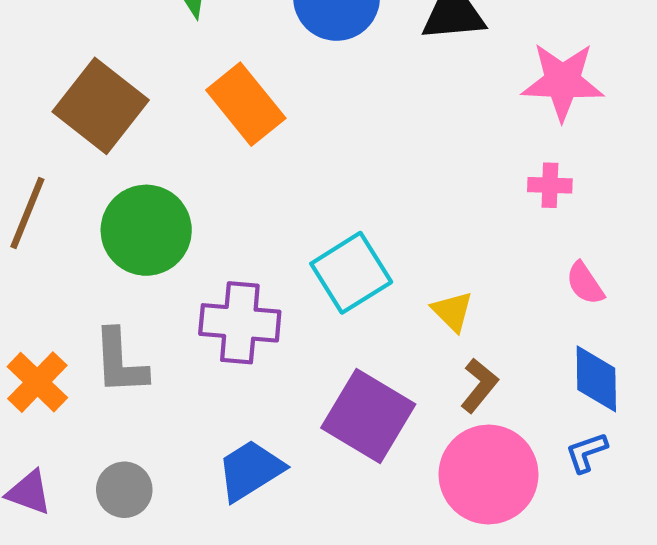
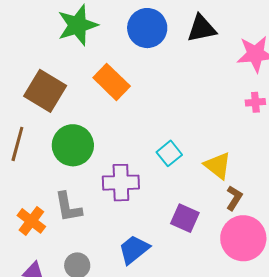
cyan square: (351, 273) -> (169, 153), size x0.7
yellow triangle: (452, 311) -> (218, 166), size x1.4
purple square: (368, 416) -> (185, 218), size x0.7

